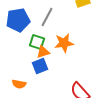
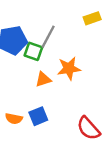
green square: (37, 42) -> (33, 51), moved
blue square: (40, 66) -> (38, 116), moved

